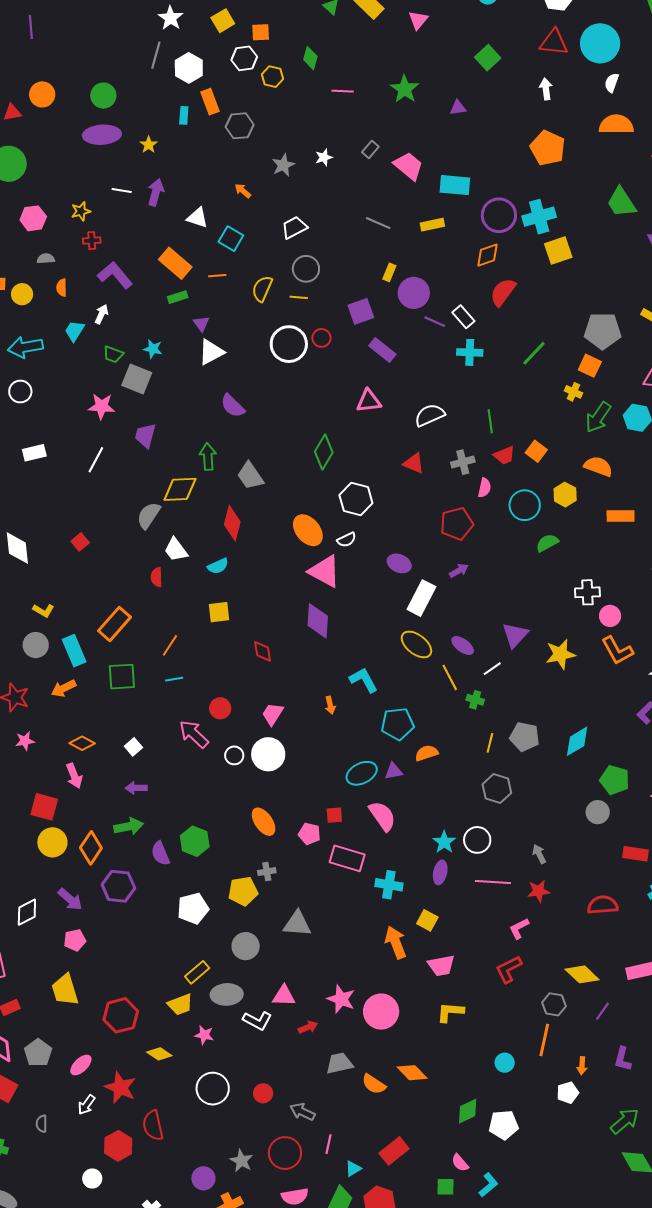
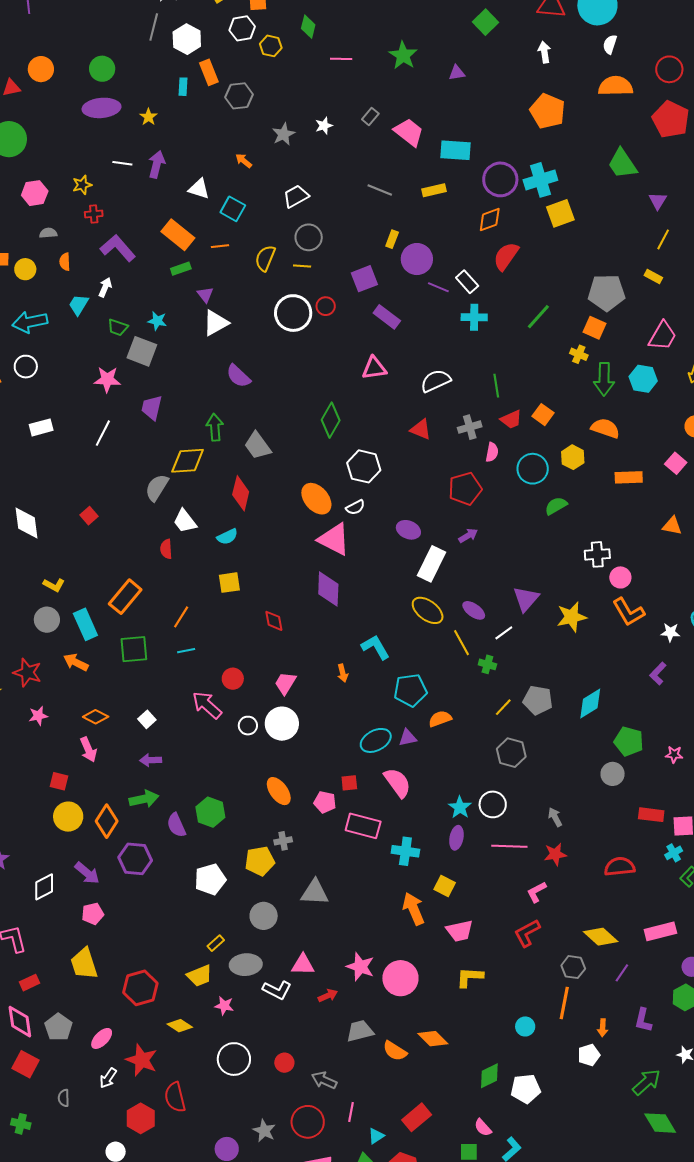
green arrow: (598, 417) -> (604, 379), turned -32
orange arrow: (64, 688) -> (76, 662), turned 55
yellow line: (490, 743) -> (503, 707), turned 30
red square: (44, 807) -> (59, 781), size x0.7
yellow rectangle: (197, 972) -> (216, 943), size x0.7

